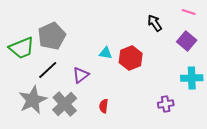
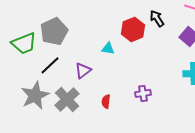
red hexagon: (131, 58) -> (133, 29), moved
purple cross: (166, 104) -> (143, 93), moved

